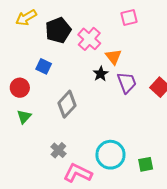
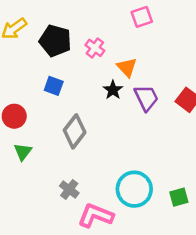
black pentagon: (58, 30) -> (55, 41), turned -30
pink cross: (89, 39) -> (95, 48), size x0.7
blue square: (44, 66) -> (54, 86), moved

